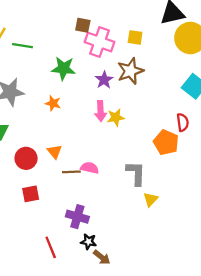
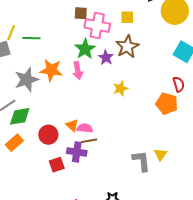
green star: (63, 68) -> (85, 49), moved, turned -30
orange star: (53, 103) -> (51, 70), moved, size x1.6
pink arrow: (101, 111) -> (78, 71), moved
pink semicircle: (90, 168) -> (85, 128), moved
gray L-shape: (136, 173) -> (141, 161), moved
purple cross: (77, 217) -> (77, 152), moved

